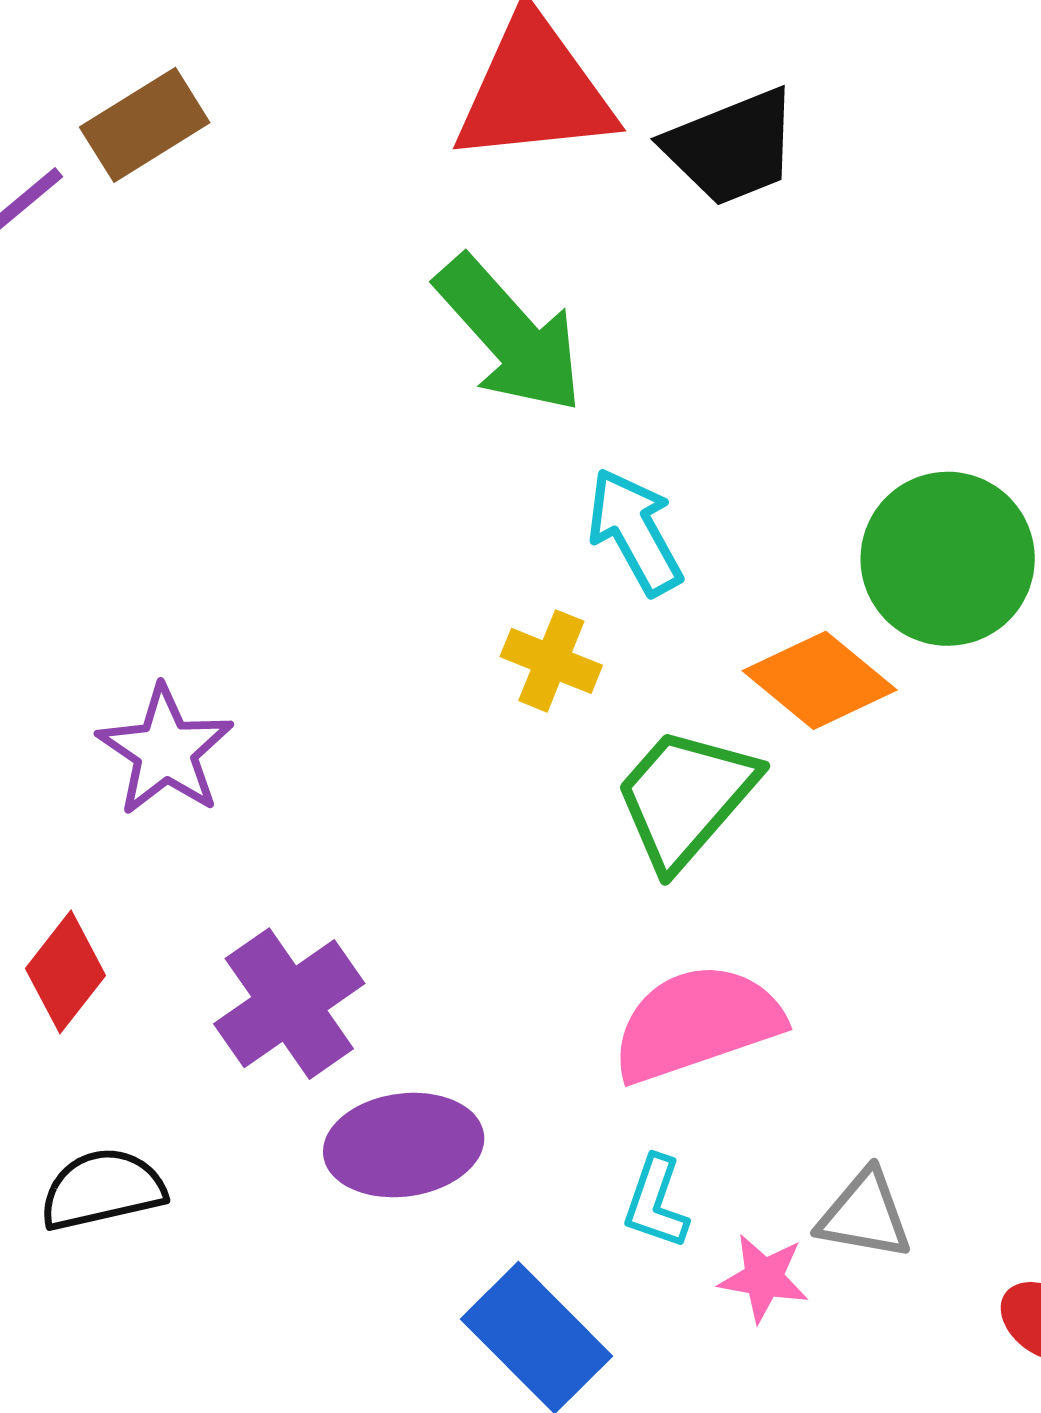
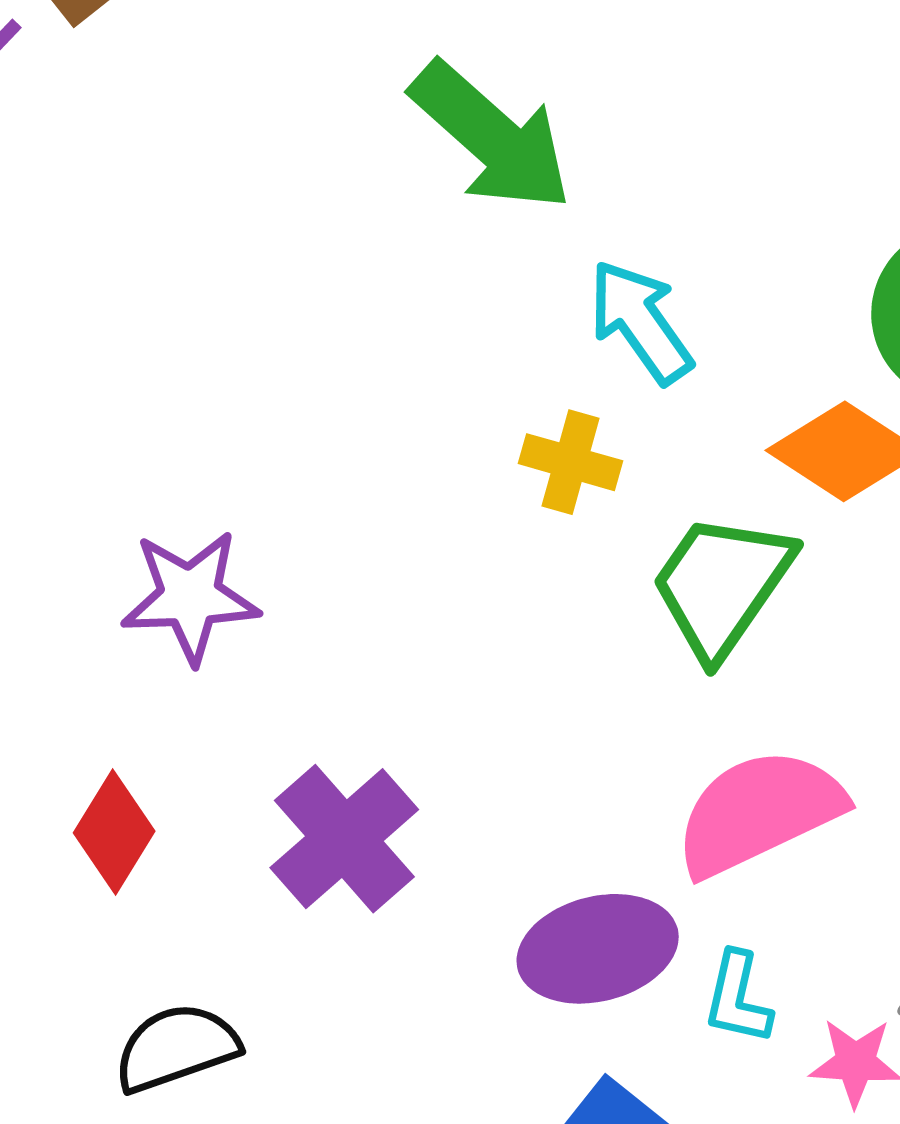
purple star: (165, 751) -> (190, 597), turned -30
purple ellipse: (404, 1145) -> (598, 949), moved

